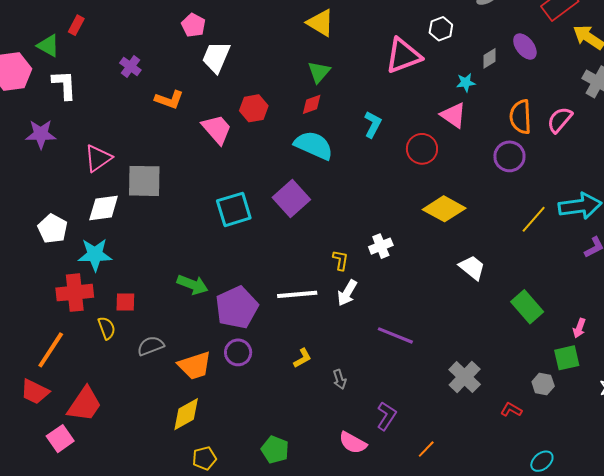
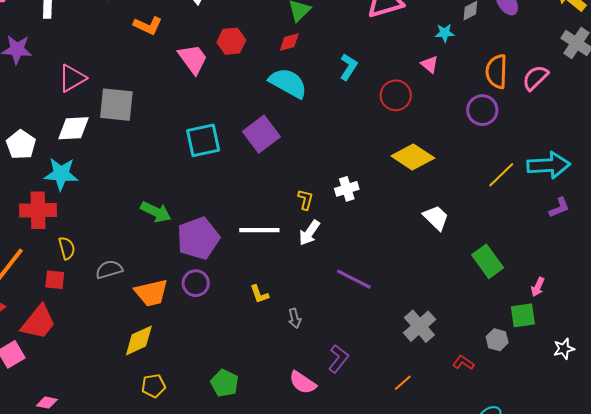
pink triangle: (453, 115) -> (430, 64), size x0.7
red square: (125, 302) -> (55, 280), moved
yellow L-shape: (302, 358) -> (259, 294), turned 95
orange line: (426, 449) -> (403, 383), moved

